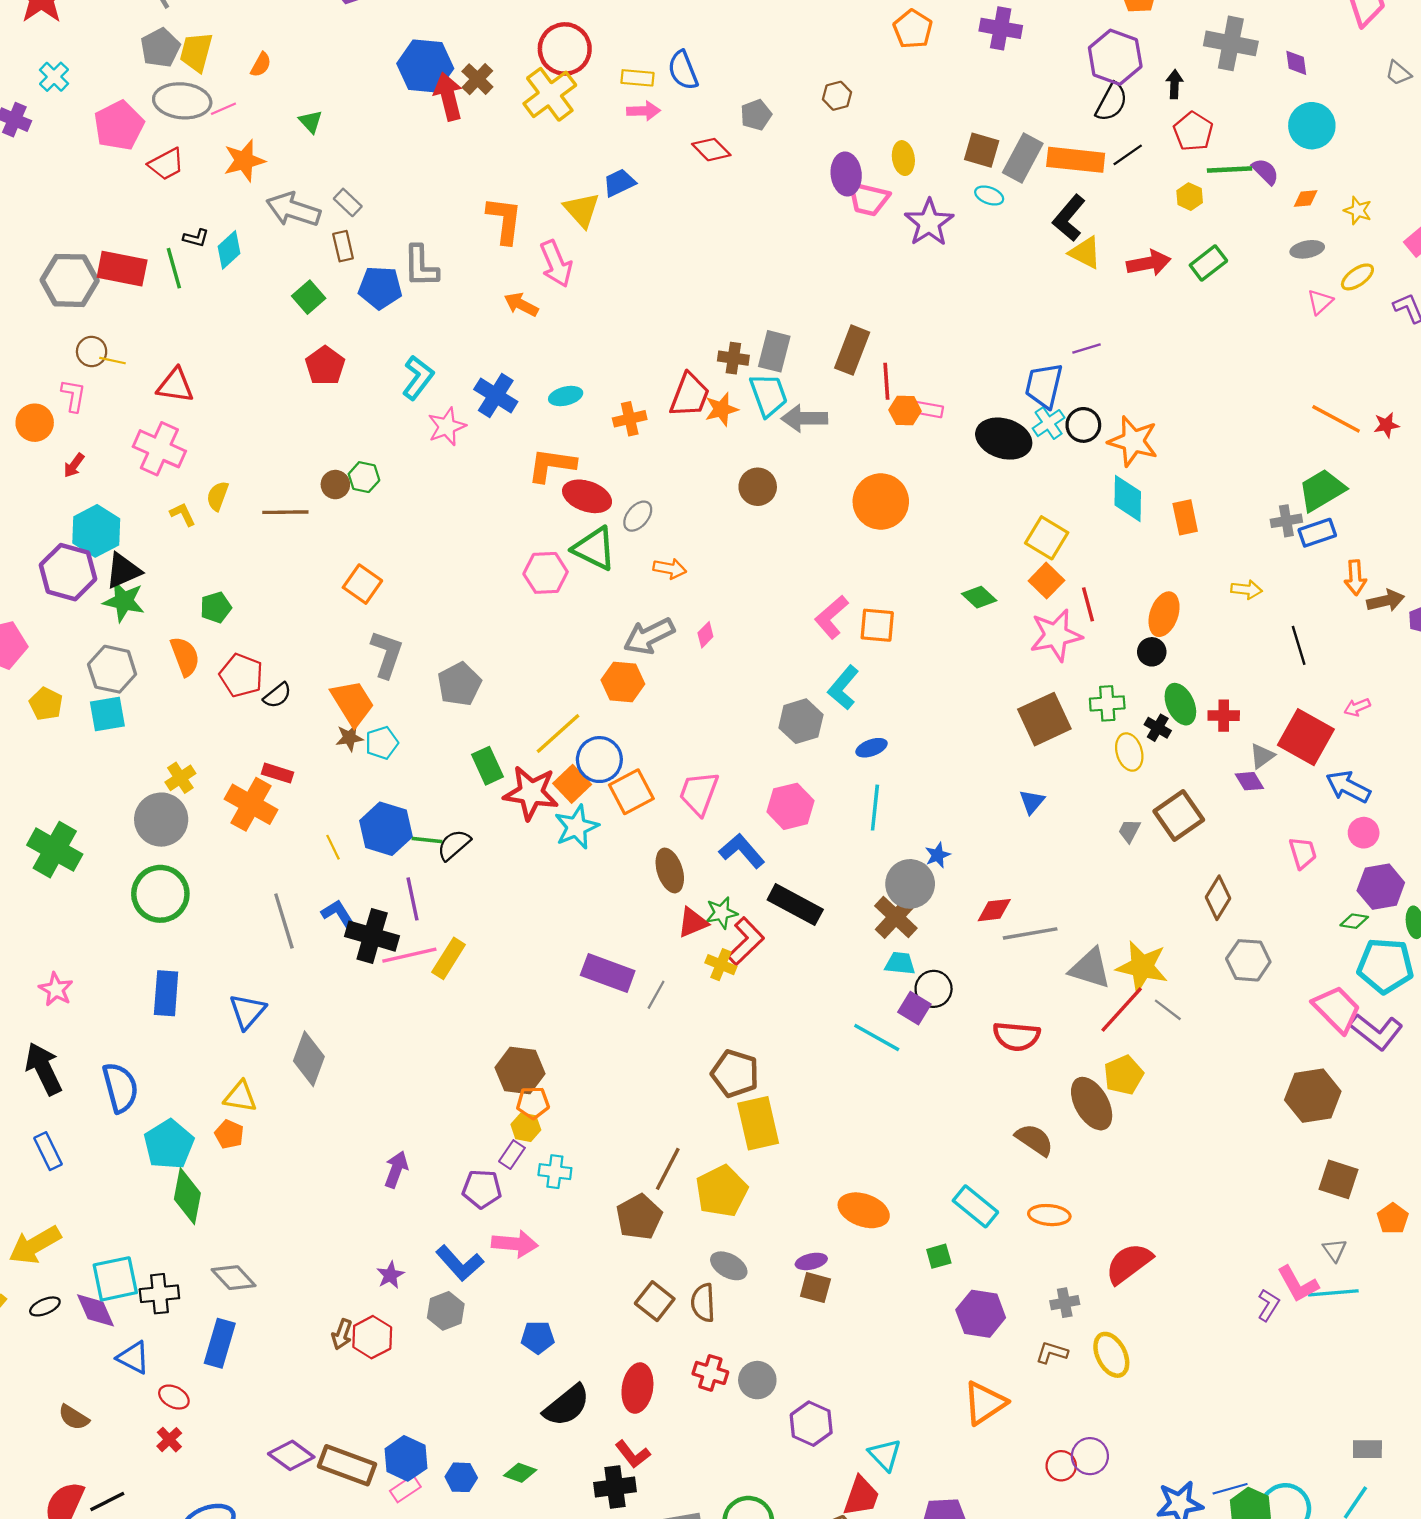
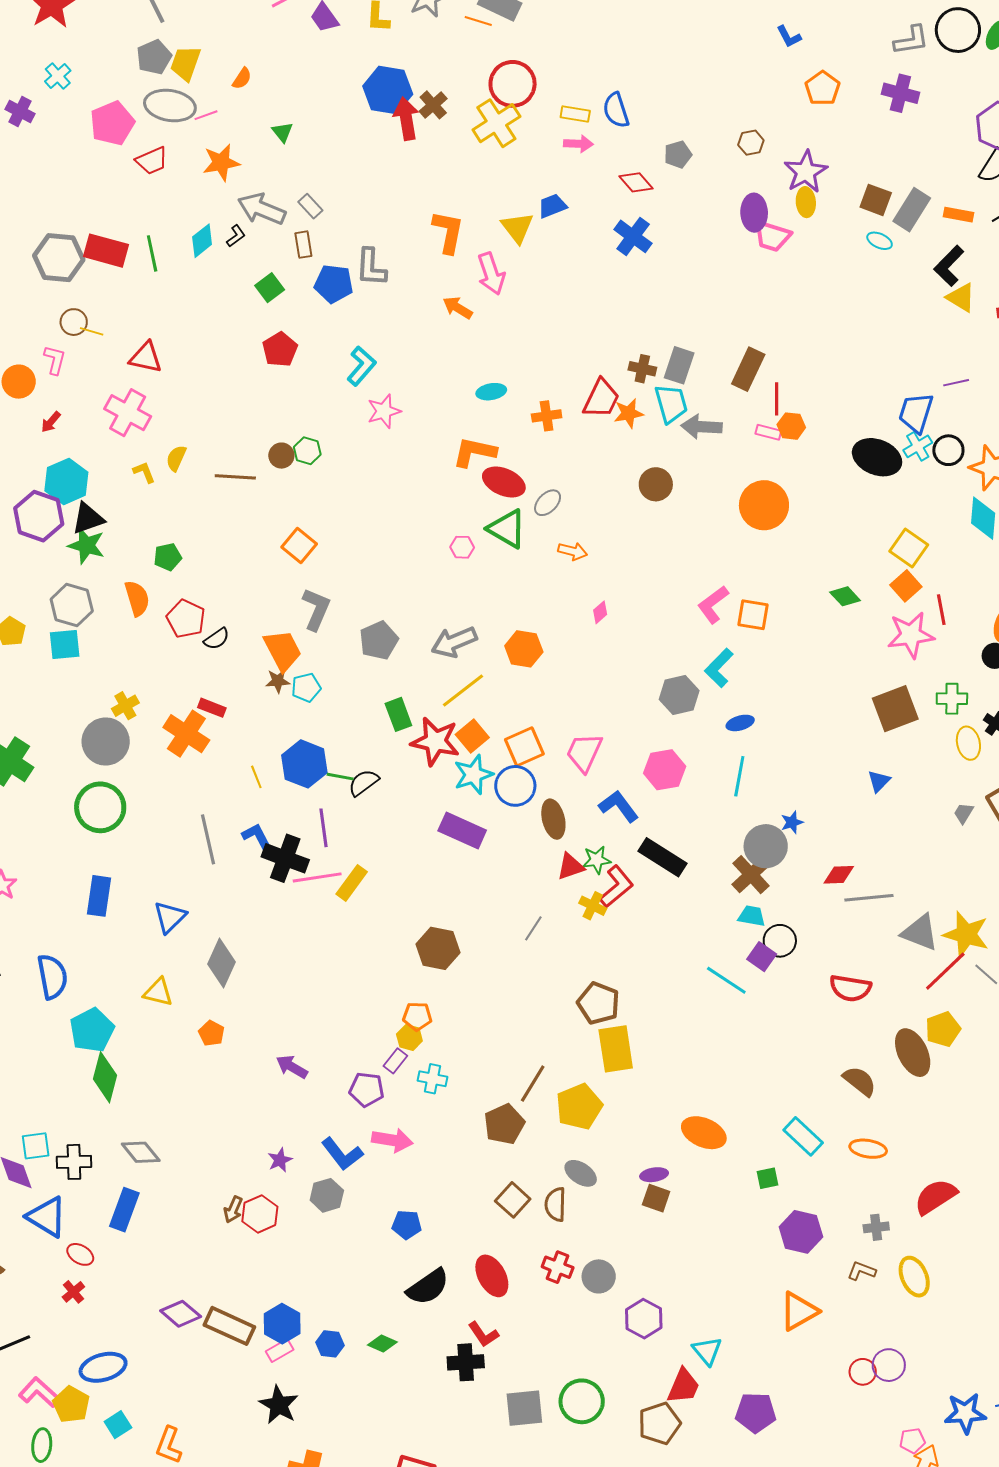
orange rectangle: (1076, 160) -> (959, 215), size x0.6
purple star: (929, 223) -> (806, 172), moved
black L-shape: (196, 238) -> (236, 236), moved, turned -55
blue cross: (496, 395) -> (633, 236), moved
pink rectangle: (929, 410) -> (768, 432), moved
pink hexagon: (546, 573) -> (462, 547), size x0.6
gray arrow: (649, 636) -> (454, 642), moved
blue circle: (599, 760) -> (515, 786), moved
purple rectangle: (608, 973) -> (462, 831), moved
brown hexagon: (520, 1071) -> (438, 948), moved
orange pentagon: (229, 1134) -> (211, 1033), moved
purple arrow: (396, 1170) -> (292, 1067), turned -84
cyan square: (115, 1279) -> (36, 1146), size x0.7
blue triangle: (133, 1358) -> (47, 1217), size x1.4
red ellipse: (637, 1388) -> (492, 1276), turned -42

